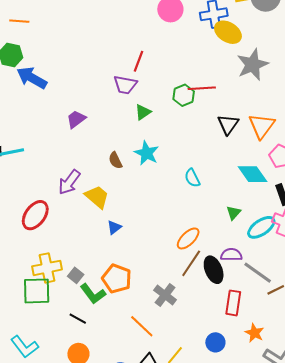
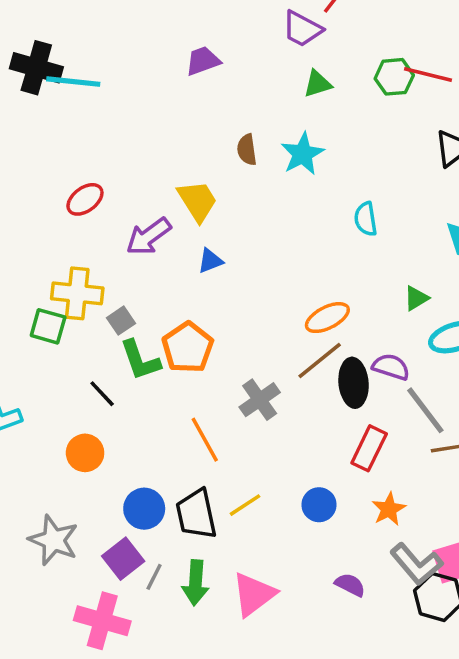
purple arrow: (69, 182) -> (149, 236), moved
red ellipse: (35, 215) -> (85, 199), size x0.7
green square: (37, 291) -> (48, 326), size x0.7

